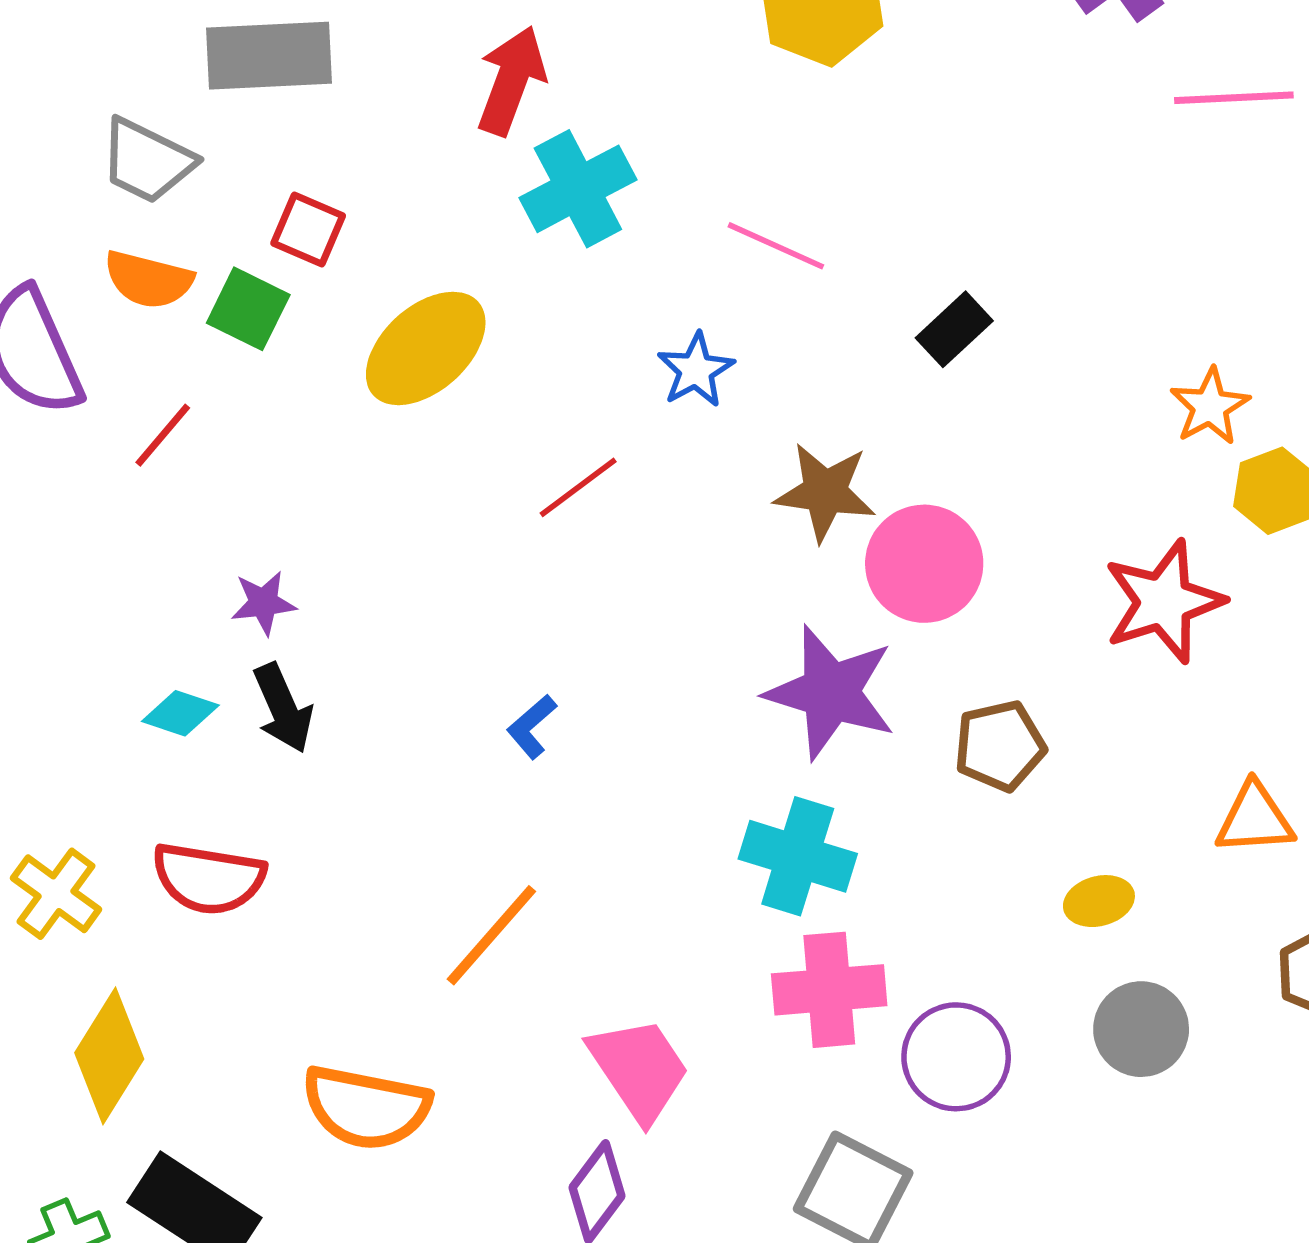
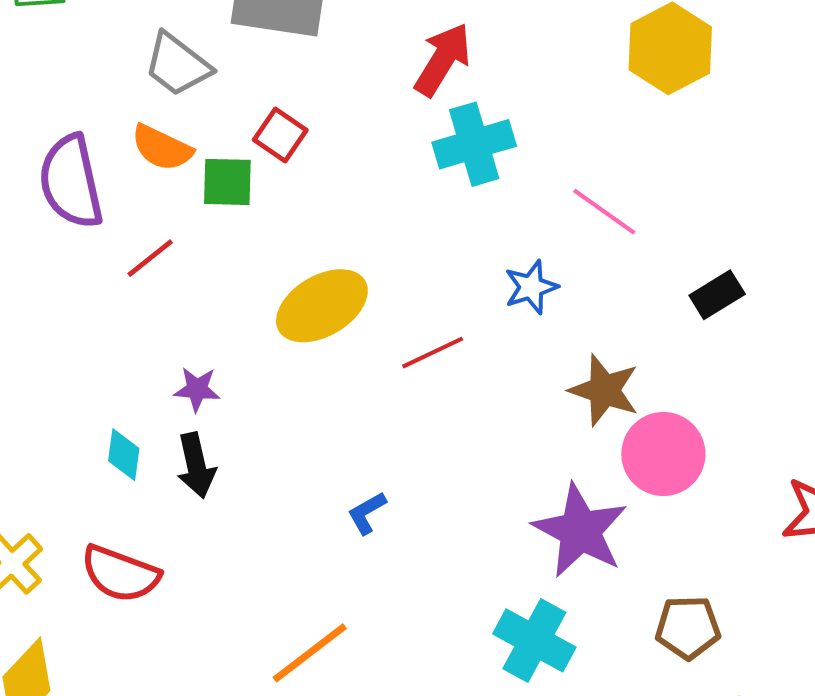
green square: (248, 309) -> (227, 182), turned -36
yellow ellipse: (426, 348) -> (322, 306), moved
cyan diamond: (180, 713) -> (124, 455), turned 68
brown pentagon: (1000, 746) -> (688, 627), moved

